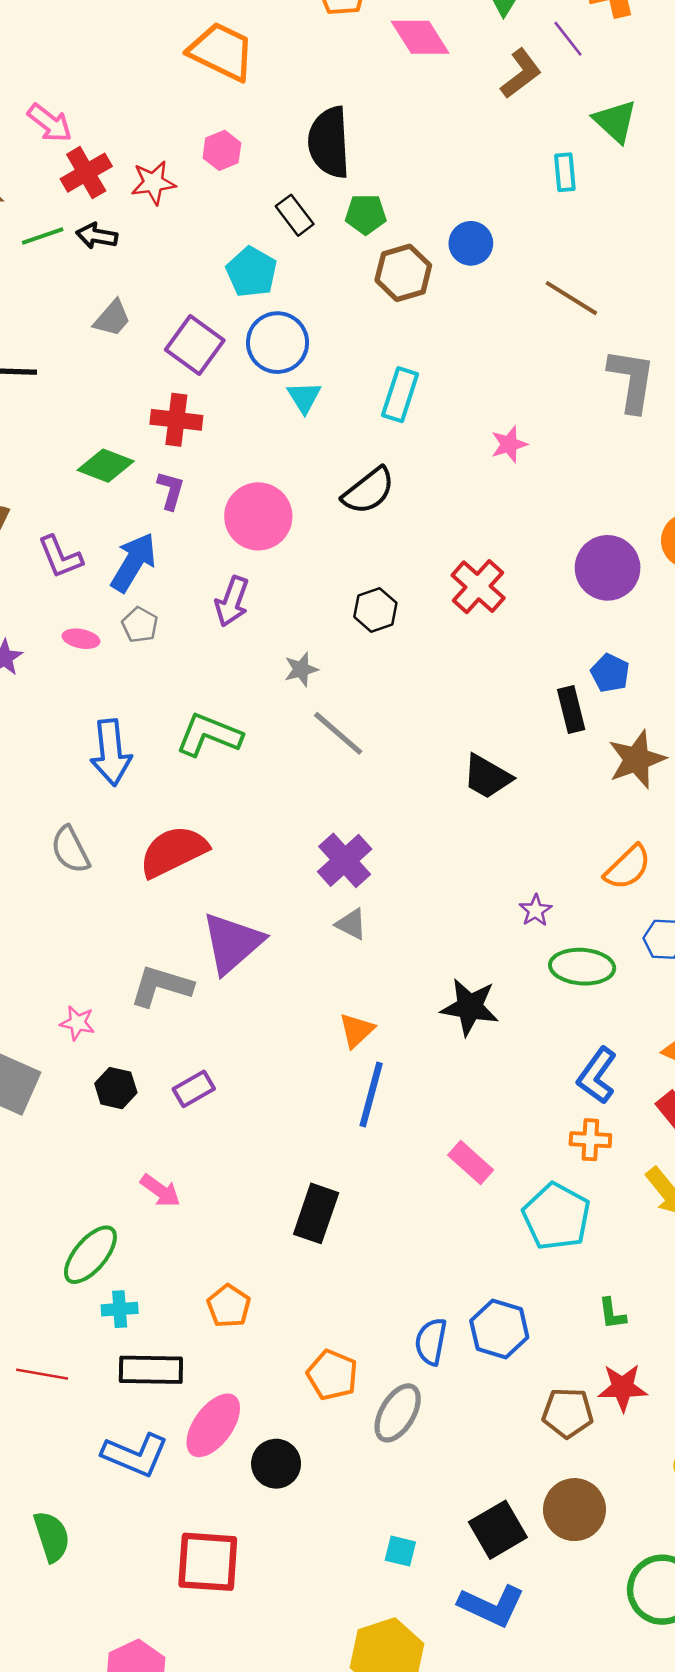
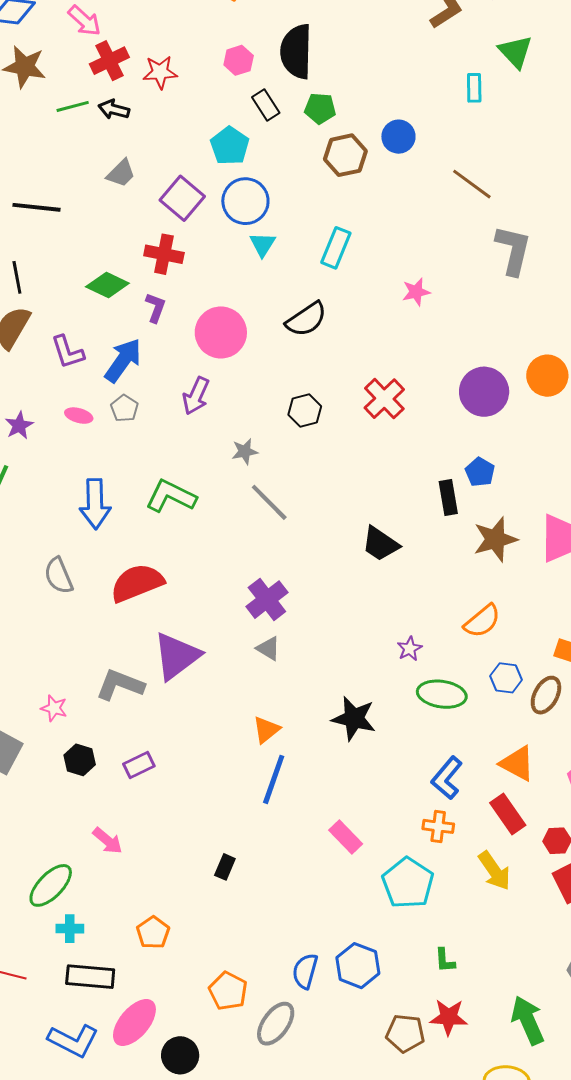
pink hexagon: (222, 150) -> (239, 60), moved
black rectangle: (316, 1213) -> (225, 867), size x0.6

